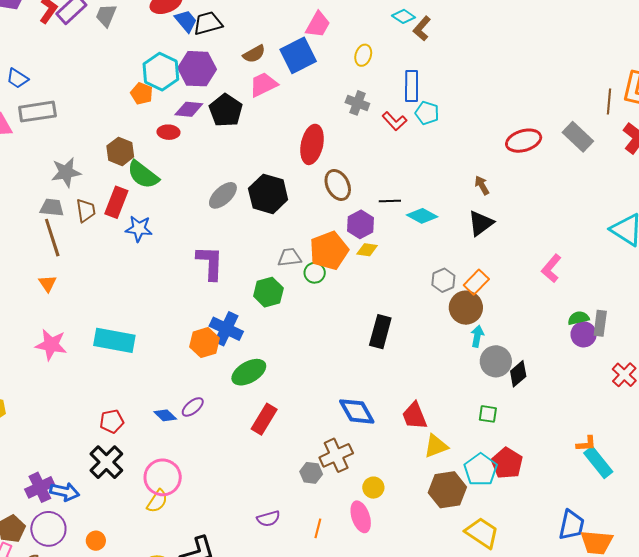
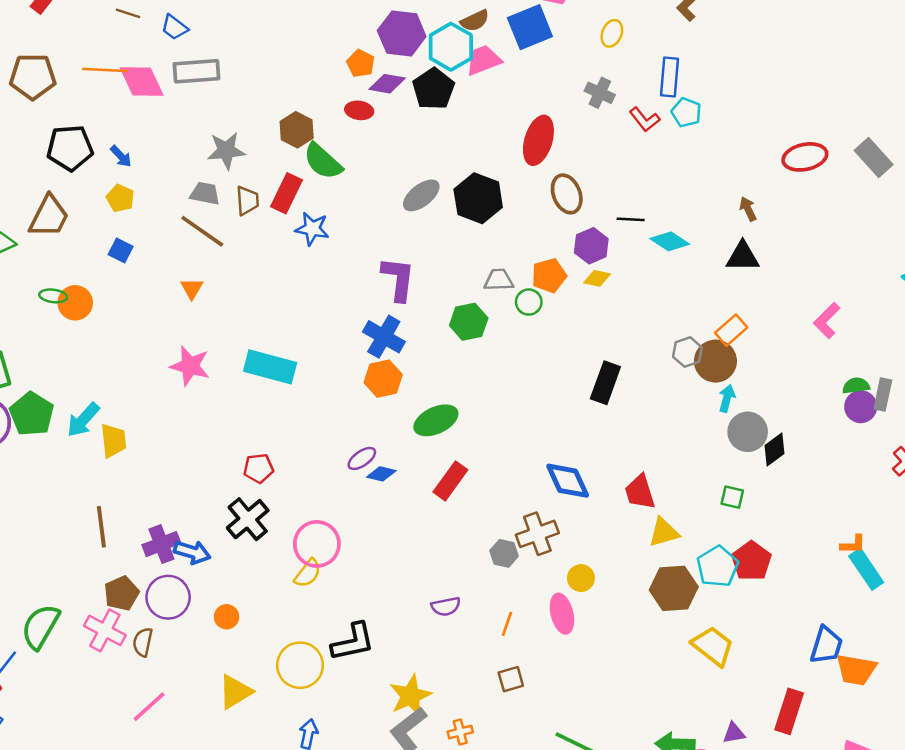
cyan hexagon: (161, 72) -> (451, 47), moved
orange pentagon: (142, 94) -> (361, 63), moved
black triangle: (481, 223) -> (743, 257), turned 32
brown line: (52, 238) -> (202, 231), turned -42
orange pentagon: (329, 251) -> (549, 276), size x0.7
gray hexagon: (443, 280) -> (687, 352), moved
blue cross: (226, 329) -> (384, 337), moved
blue diamond: (165, 415) -> (381, 474), moved, turned -35

